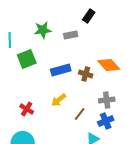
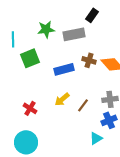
gray rectangle: (71, 35) -> (74, 34), size x1.5
brown cross: (86, 74) -> (89, 60), moved
brown line: (80, 114) -> (83, 105), moved

